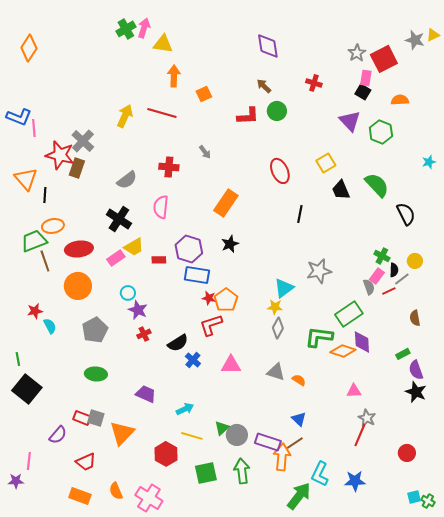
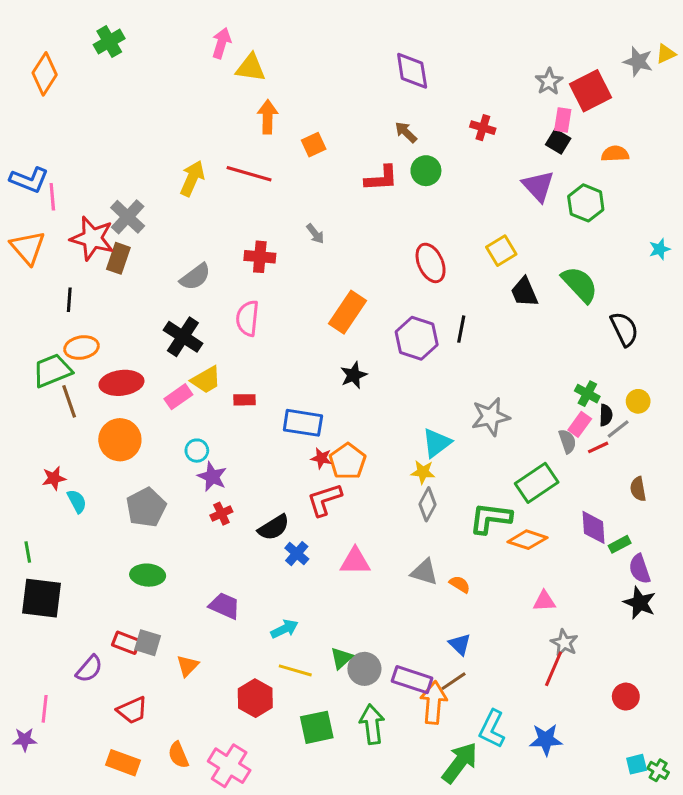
green cross: (126, 29) -> (109, 42), moved
orange triangle: (26, 179) -> (28, 248), moved
purple hexagon: (189, 249) -> (417, 338), moved
purple diamond: (362, 342) -> (594, 527), moved
black square: (27, 389) -> (42, 598), turned -32
orange triangle: (122, 433) -> (188, 666), size x0.6

